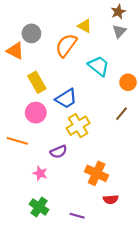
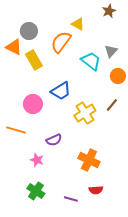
gray triangle: (119, 31) -> (111, 51), moved
yellow rectangle: (37, 82) -> (34, 60), moved
yellow cross: (78, 126) -> (85, 113), moved
red semicircle: (111, 199) -> (96, 190), moved

